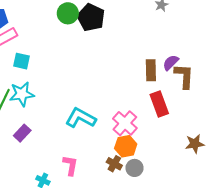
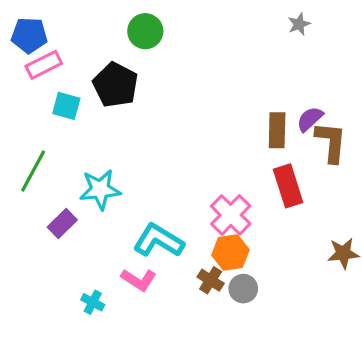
black pentagon: (91, 17) -> (116, 85), moved
cyan star: (22, 94) -> (100, 189), moved
cyan L-shape: (81, 118) -> (159, 241), moved
pink L-shape: (70, 165) -> (139, 280), turned 110

